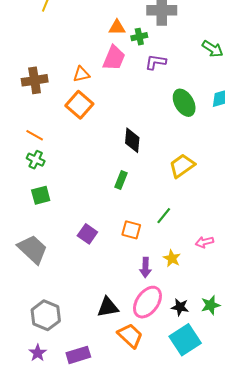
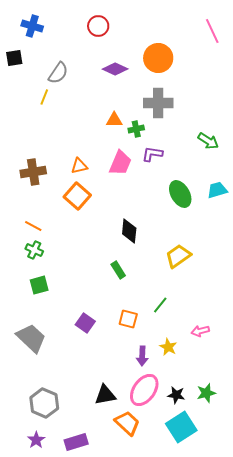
pink trapezoid: (114, 58) -> (120, 163), moved
green rectangle: (121, 180) -> (118, 270), turned -54

